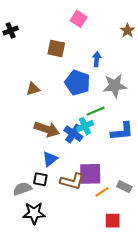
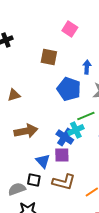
brown triangle: (33, 89) -> (14, 95), moved
brown arrow: (47, 129) -> (26, 131), moved, turned -30
blue triangle: (50, 159) -> (43, 161), turned -35
purple square: (90, 174) -> (62, 155), moved, size x0.7

